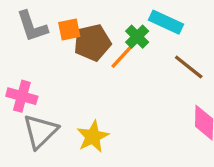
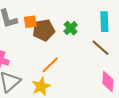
cyan rectangle: (166, 22) -> (104, 22), moved, turned 60
orange line: (124, 55) -> (50, 65), moved

